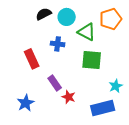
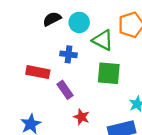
red rectangle: (32, 59) -> (38, 72), turned -54
purple rectangle: (55, 83) -> (65, 90), moved

